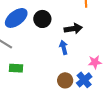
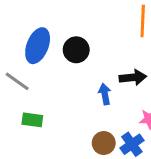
blue ellipse: (16, 18) -> (38, 46), turned -35
black arrow: (73, 29) -> (133, 77), moved

